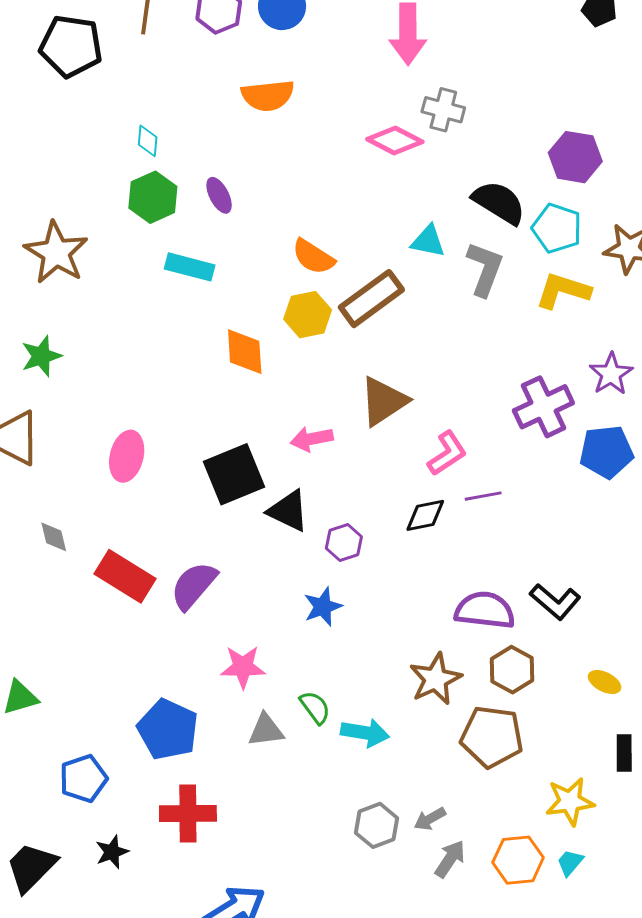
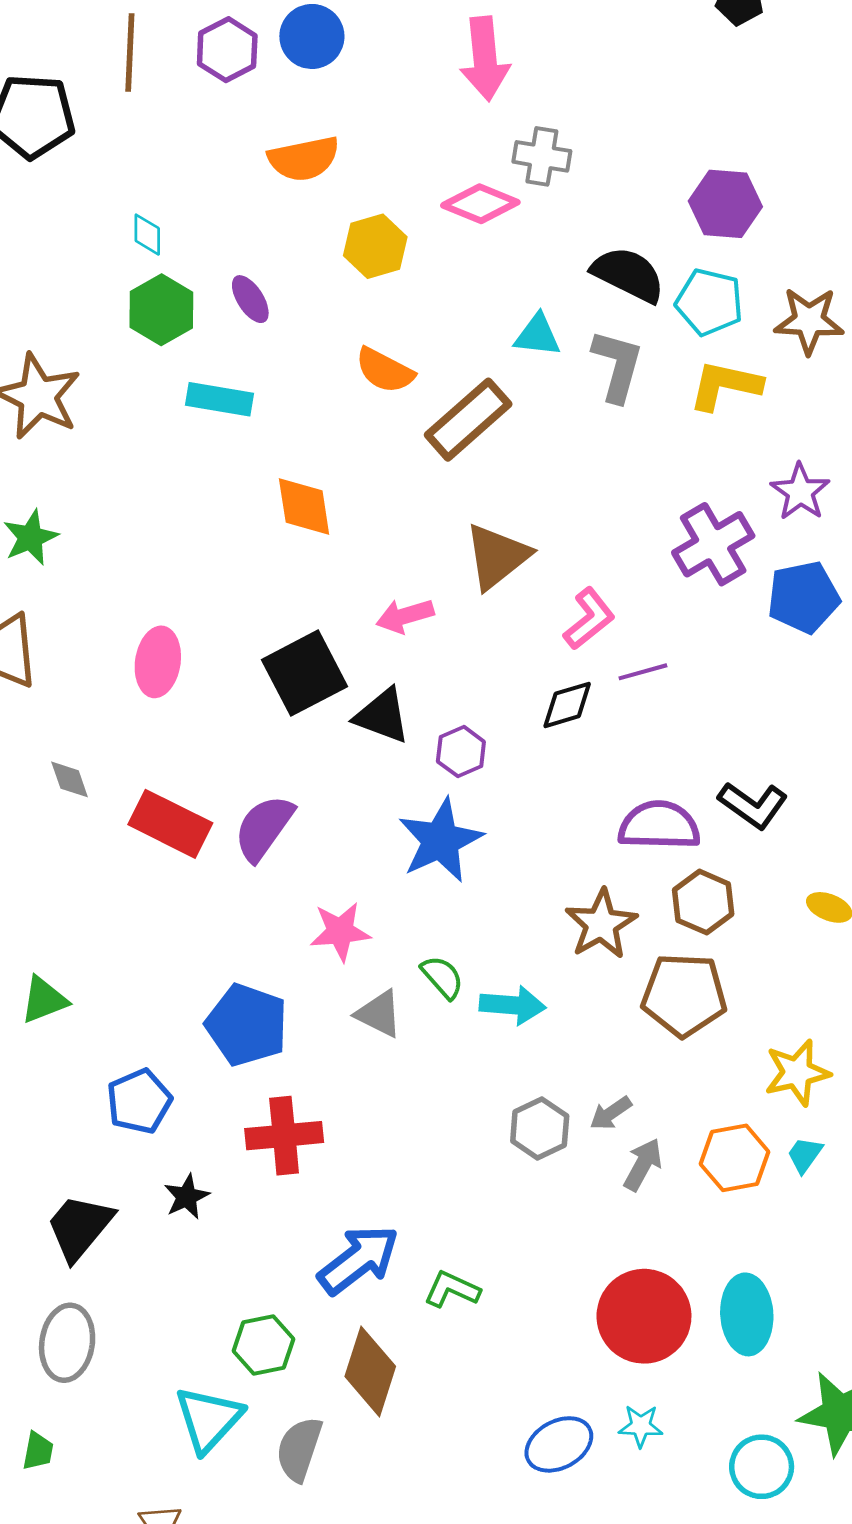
yellow hexagon: (308, 315) -> (375, 246), moved
blue star: (323, 607) -> (440, 840), size x1.6
gray triangle: (266, 730) -> (379, 1014), turned 39

